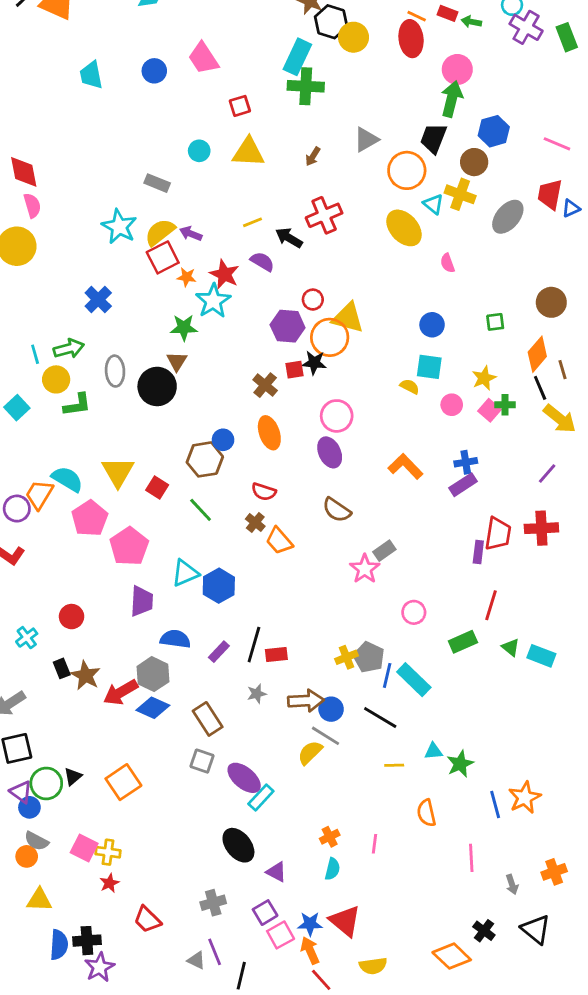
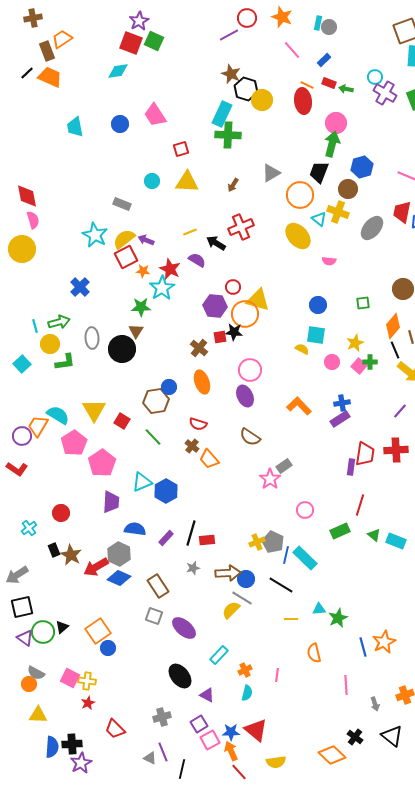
pink semicircle: (447, 263) -> (329, 261), turned -64
cyan rectangle: (261, 798) -> (219, 655), moved
blue circle: (29, 807) -> (108, 648), moved

